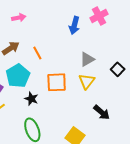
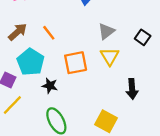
black arrow: (102, 112) -> (132, 89), turned 54

